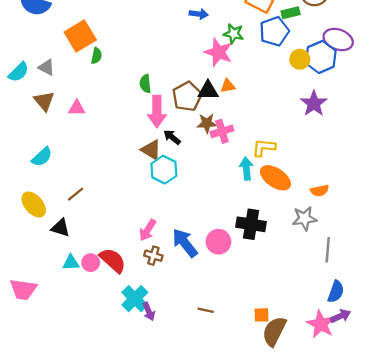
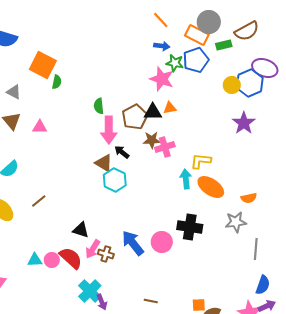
blue arrow: (199, 14) -> (162, 46), moved
blue pentagon: (274, 31) -> (196, 60), moved
orange square: (80, 36) -> (43, 65), turned -32
black triangle: (60, 228) -> (81, 230), moved
pink arrow: (148, 230) -> (93, 249), moved

